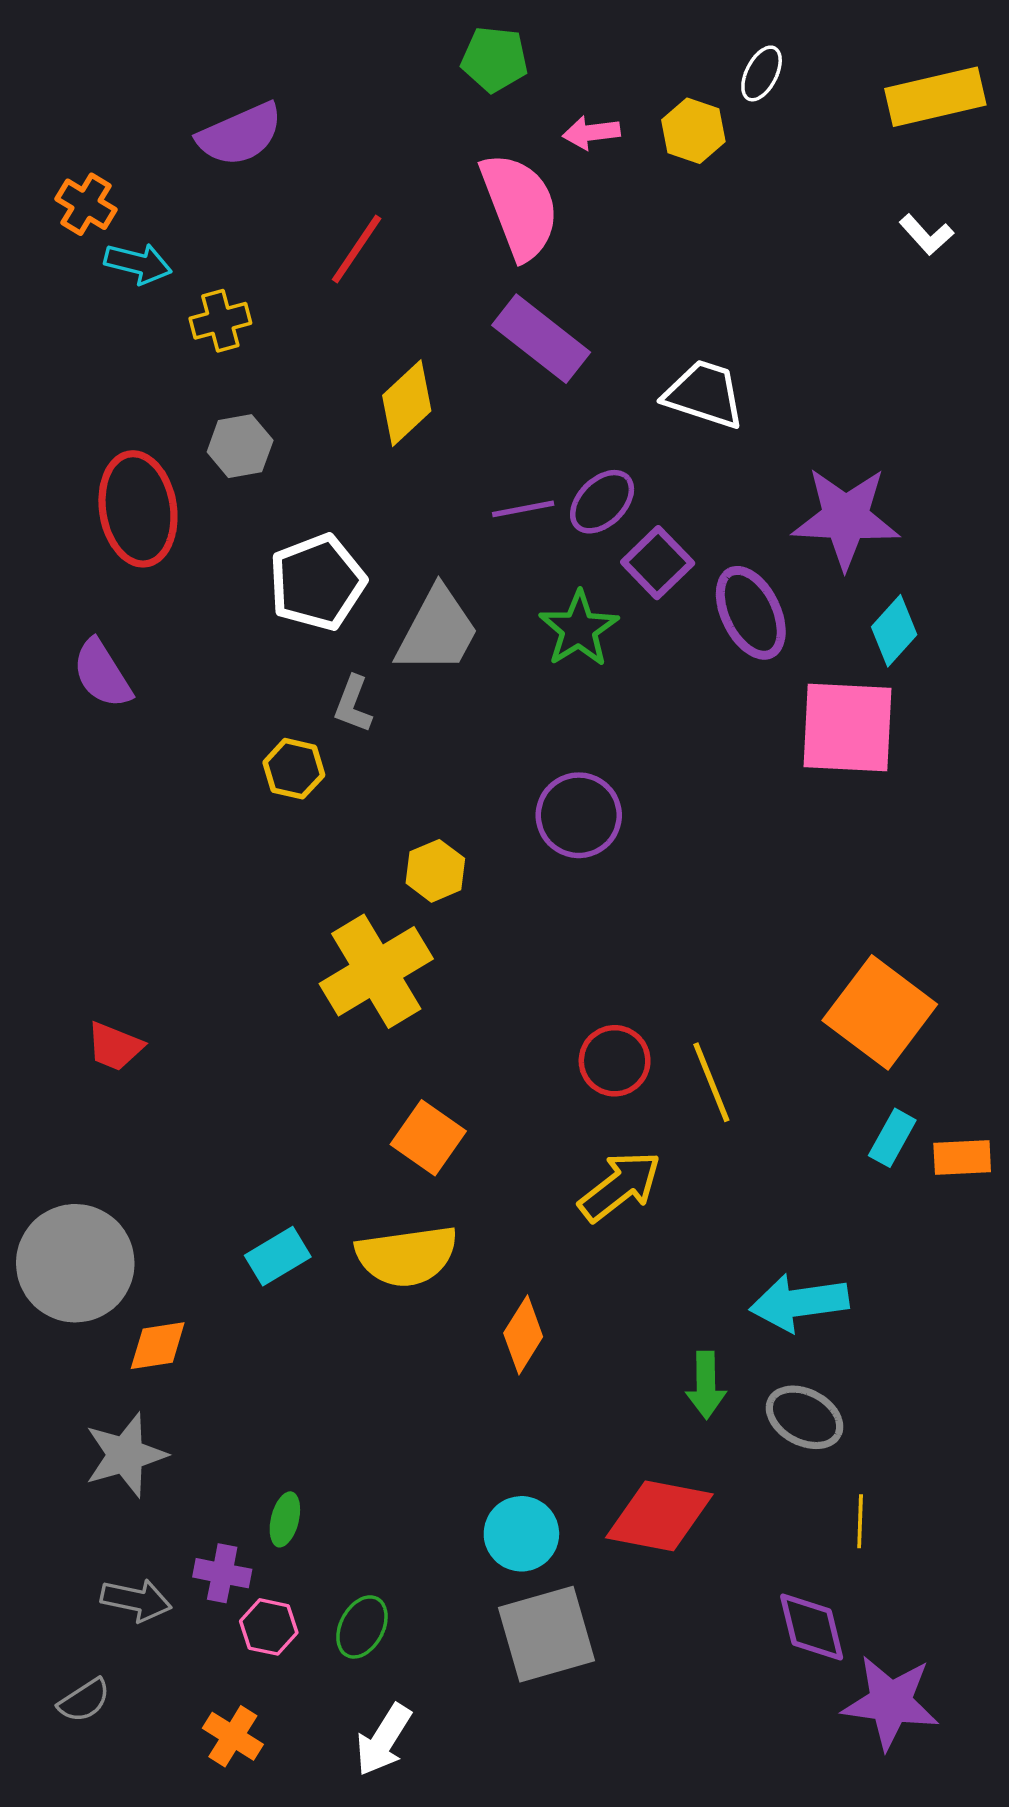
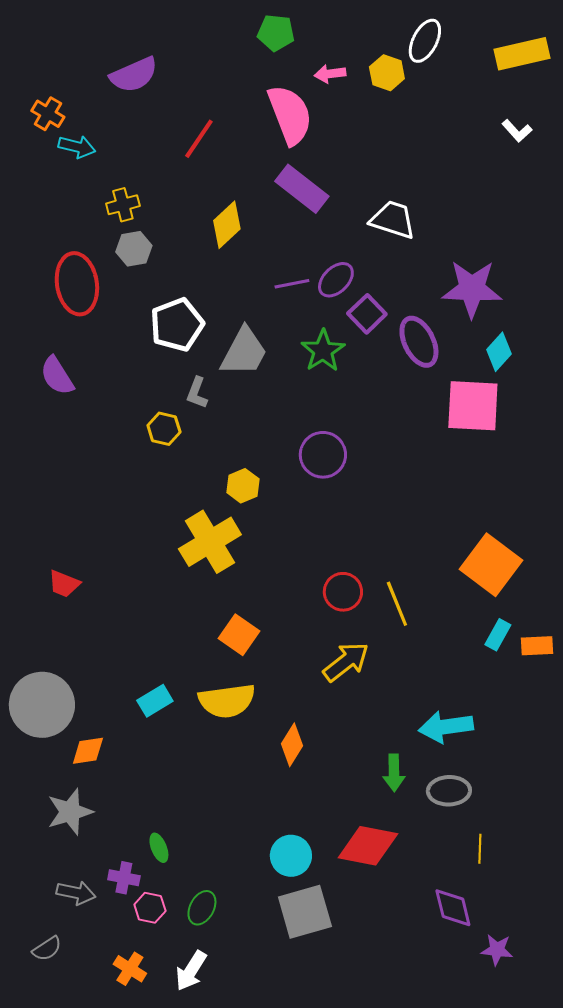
white ellipse: (762, 73) -> (425, 41), size x1.4
yellow cross: (220, 321) -> (123, 205), moved
gray ellipse: (805, 1417) -> (449, 791), turned -30
green ellipse: (285, 1519) -> (159, 848), turned -36
purple star: (891, 1702) -> (497, 950), size x0.6
white arrow: (383, 1740) -> (191, 971), moved

